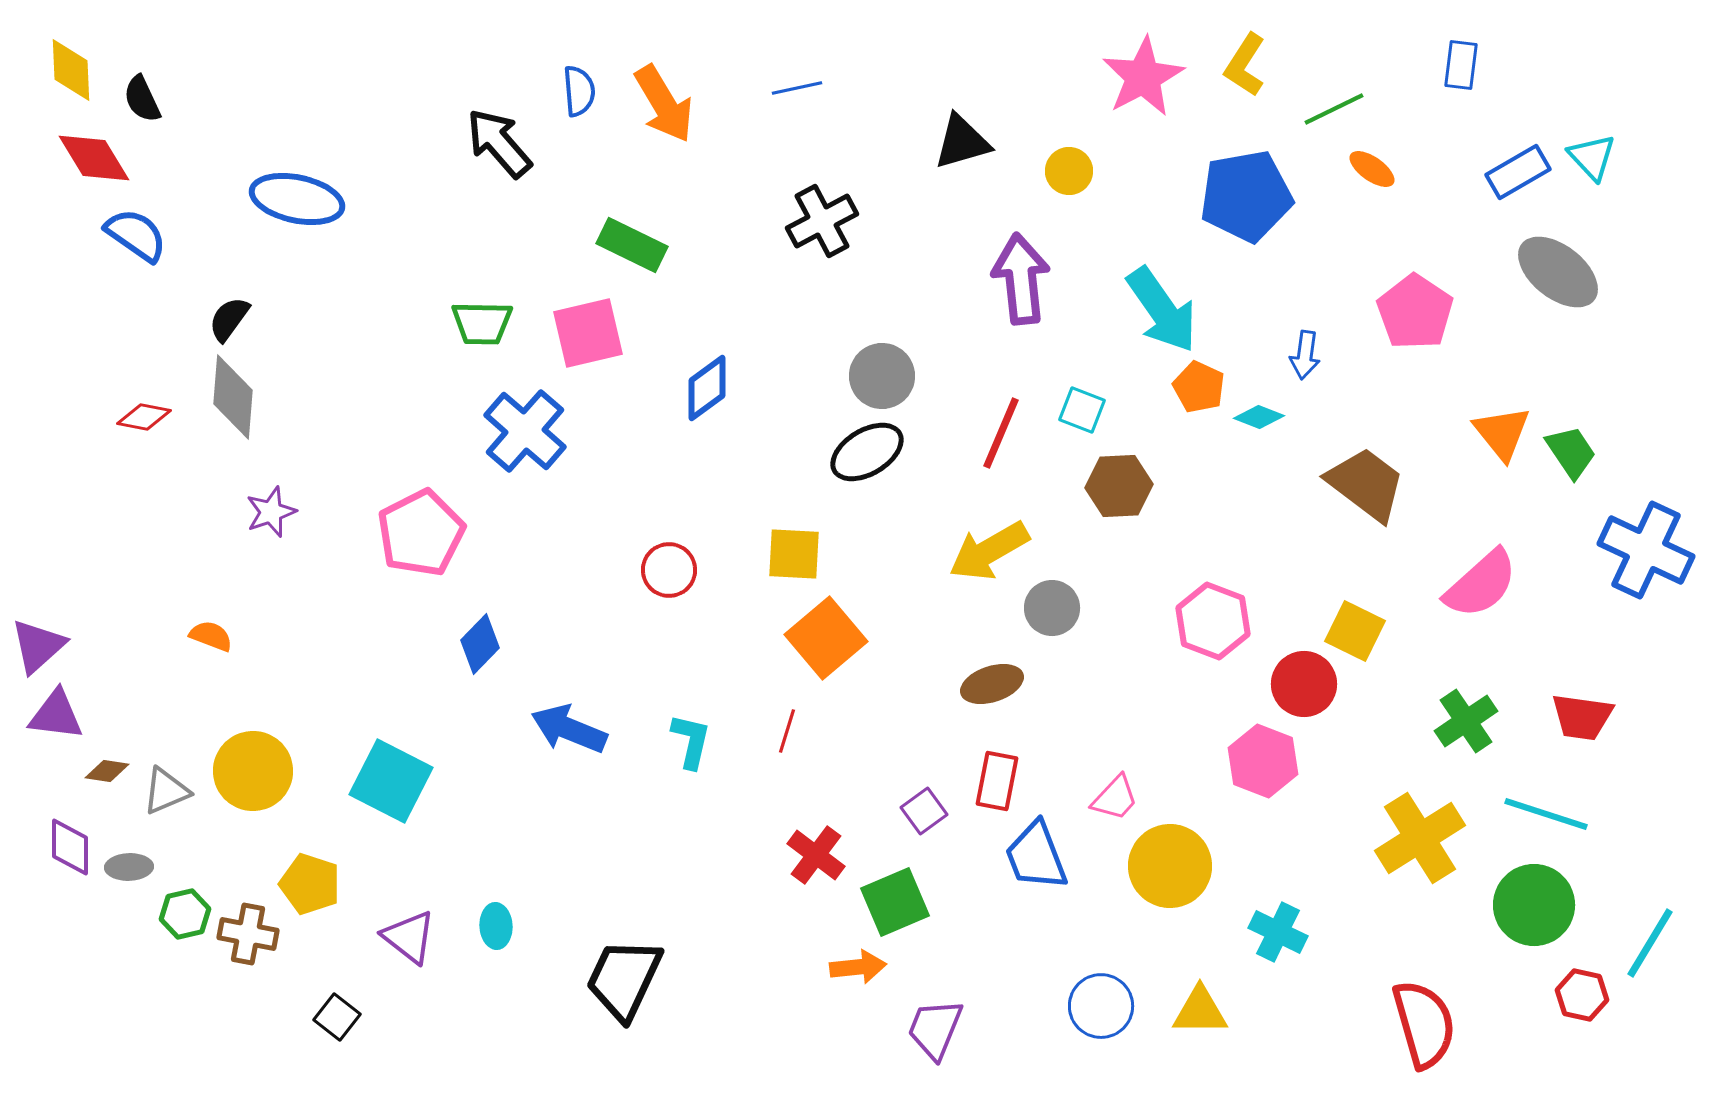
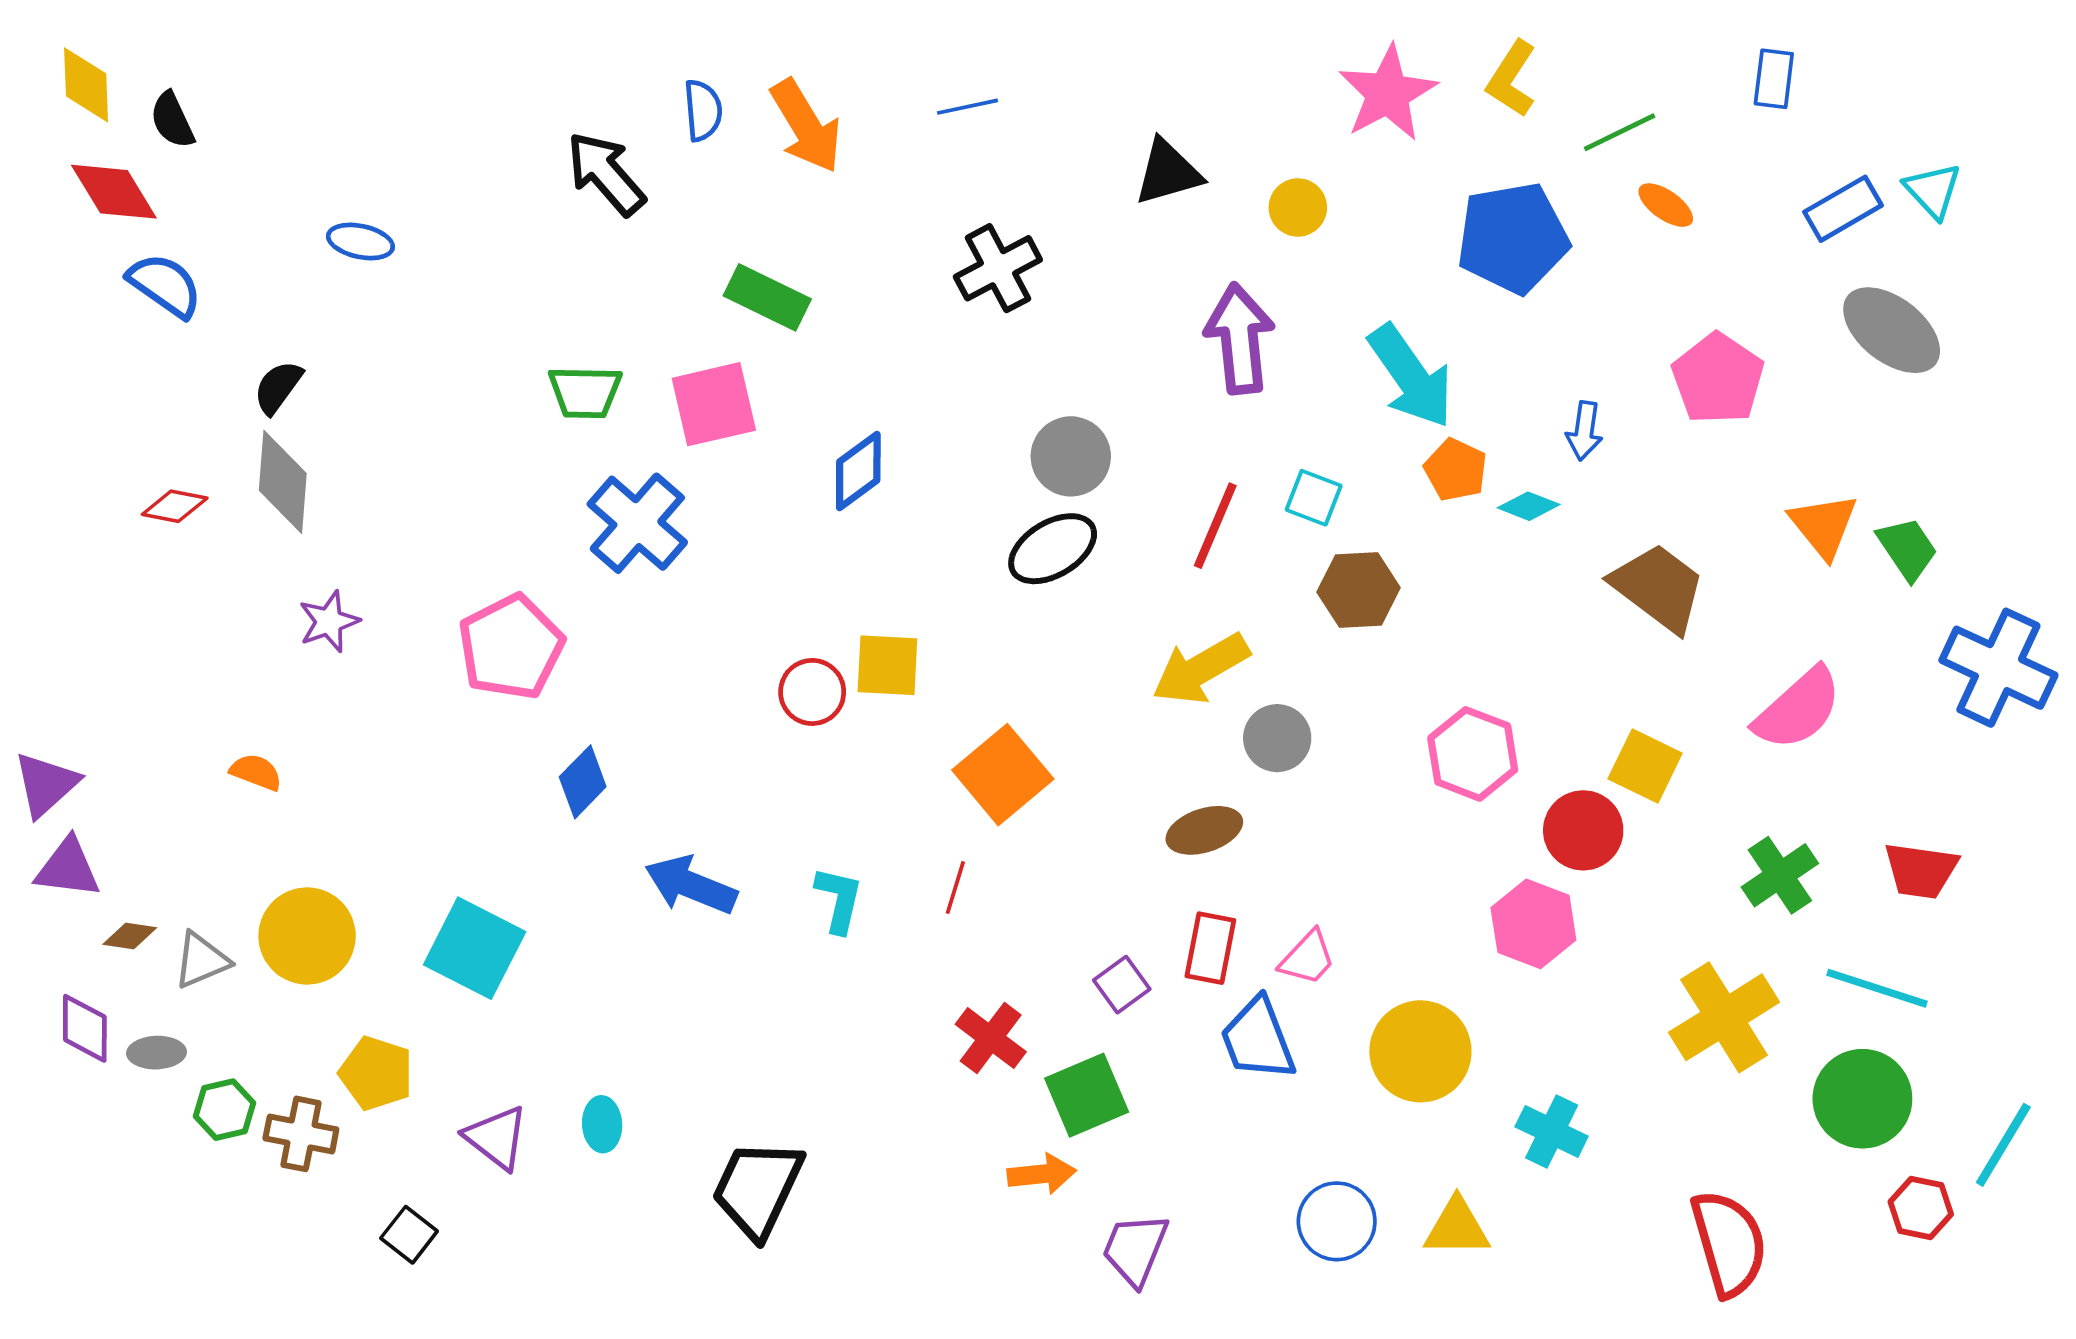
blue ellipse: (297, 199) -> (360, 241), size x0.6
yellow square: (794, 554) -> (887, 665), moved
pink trapezoid: (1115, 798) -> (1308, 958), moved

